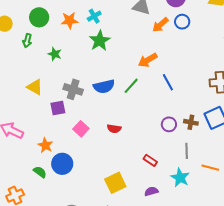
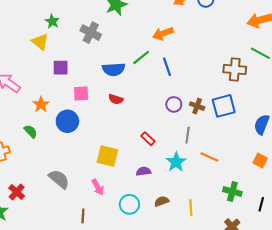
green star: (55, 54) -> (52, 21), moved
blue line: (168, 82) -> (167, 67), moved
blue semicircle: (104, 86) -> (114, 69), moved
gray cross: (73, 89) -> (91, 33), moved
pink square: (81, 129) -> (81, 94), turned 35
blue circle: (62, 164) -> (67, 121), moved
yellow square: (115, 183) -> (107, 156), turned 30

